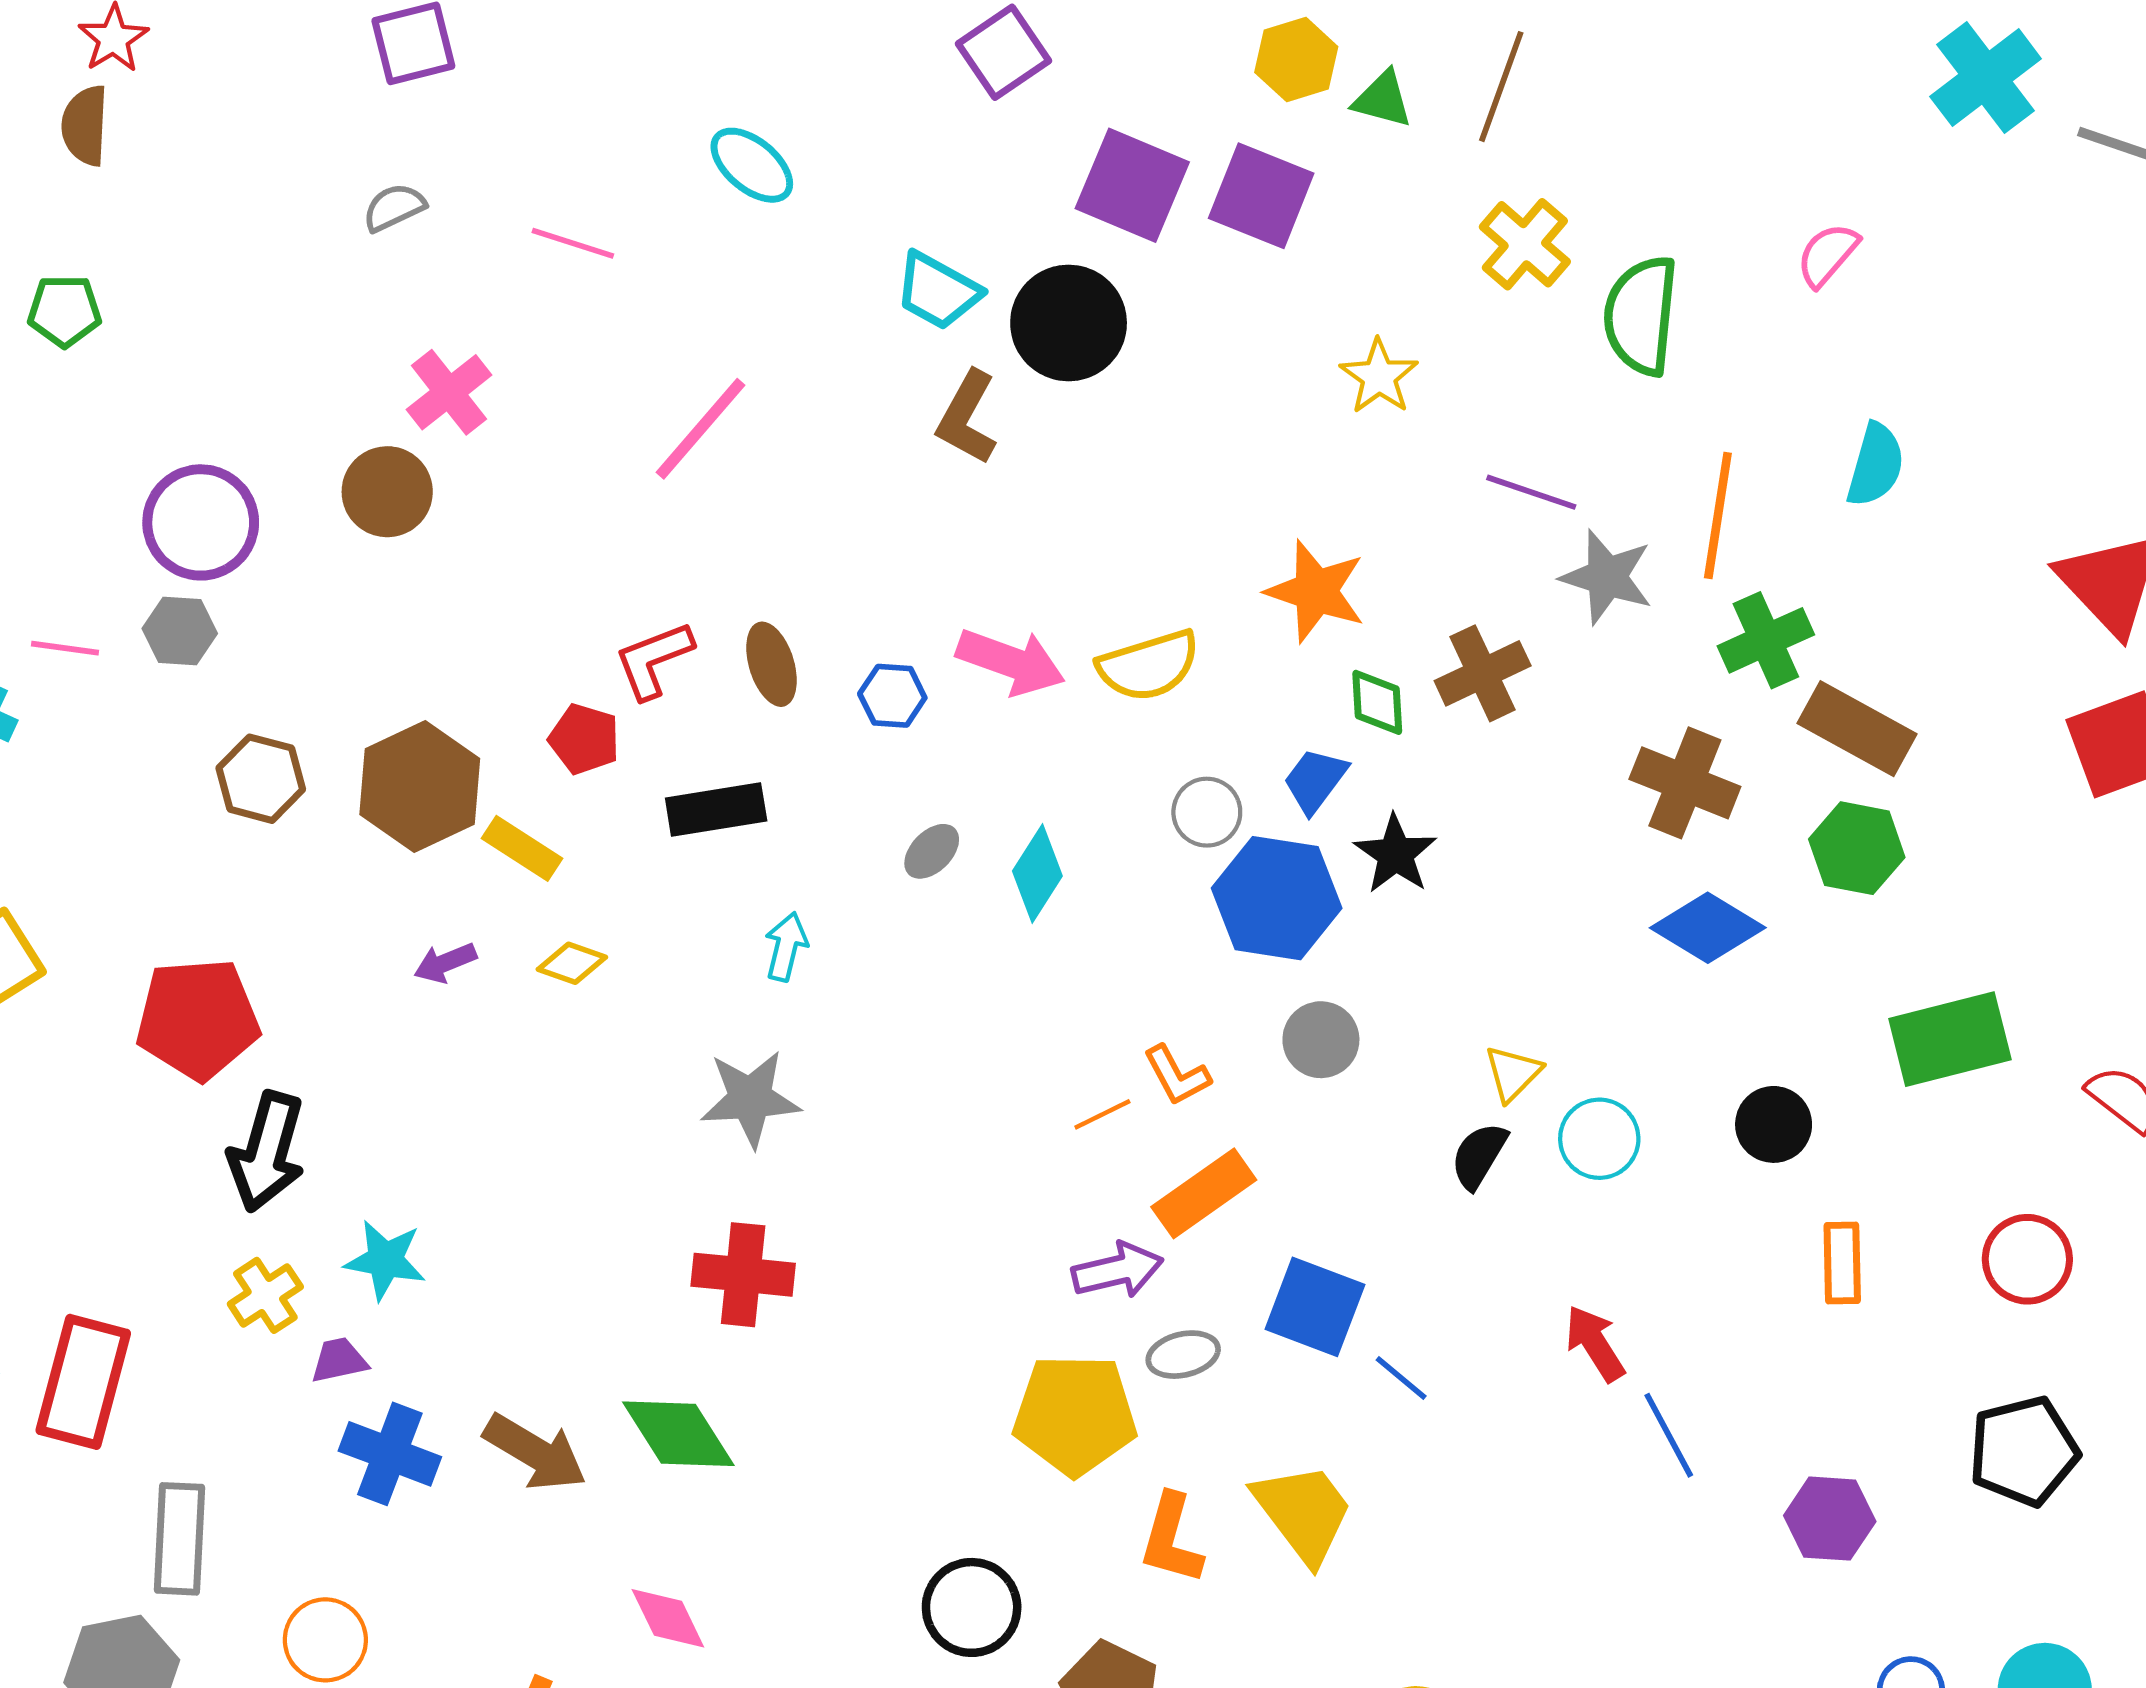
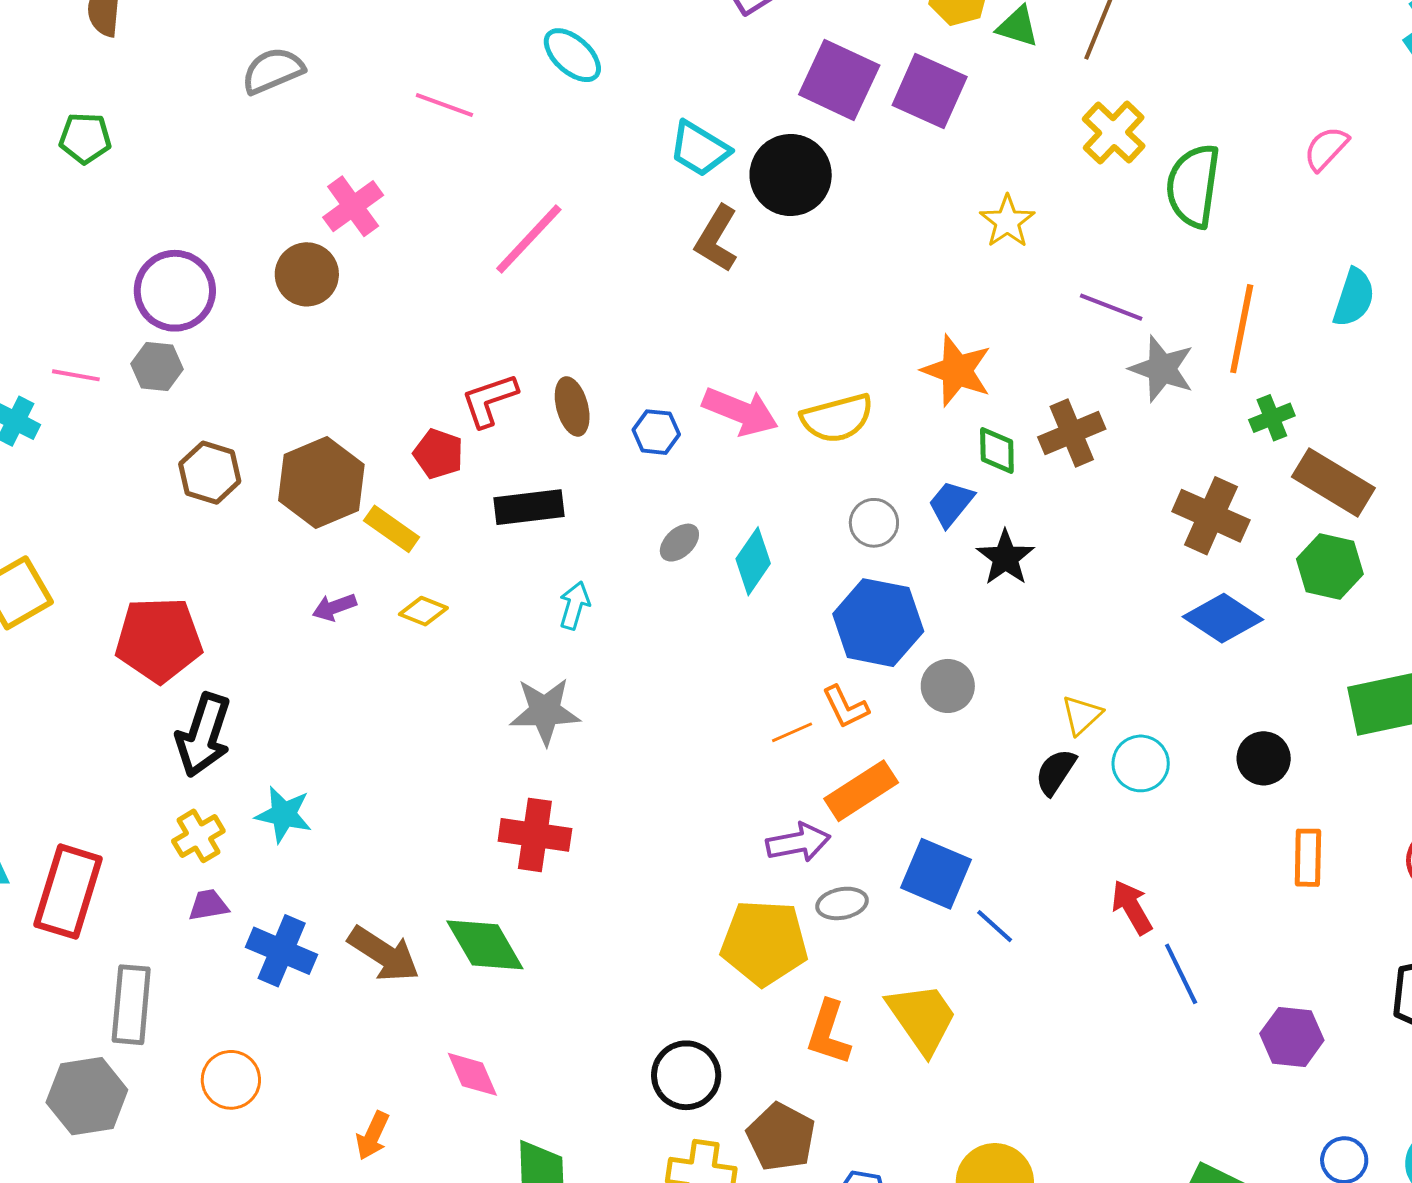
gray semicircle: (394, 207) -> (273, 71), moved, size x1.4
green cross: (1766, 640) -> (1272, 418), size x0.7
blue hexagon: (1277, 898) -> (878, 623), moved
purple trapezoid: (339, 1360) -> (208, 905), moved

